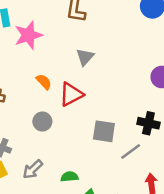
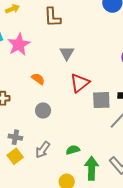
red triangle: (71, 94) -> (80, 83), moved
gray square: (104, 131) -> (101, 100), moved

